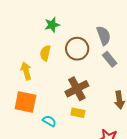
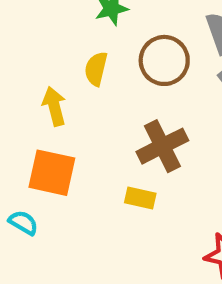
yellow rectangle: (78, 113) -> (140, 198), moved
cyan semicircle: (49, 121) -> (23, 223), moved

